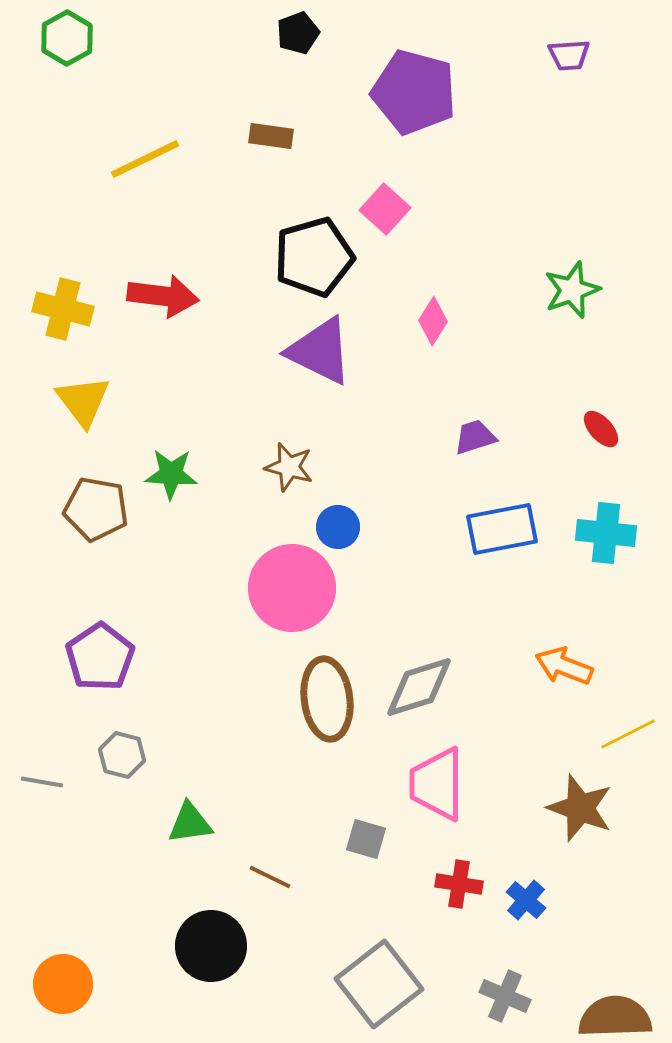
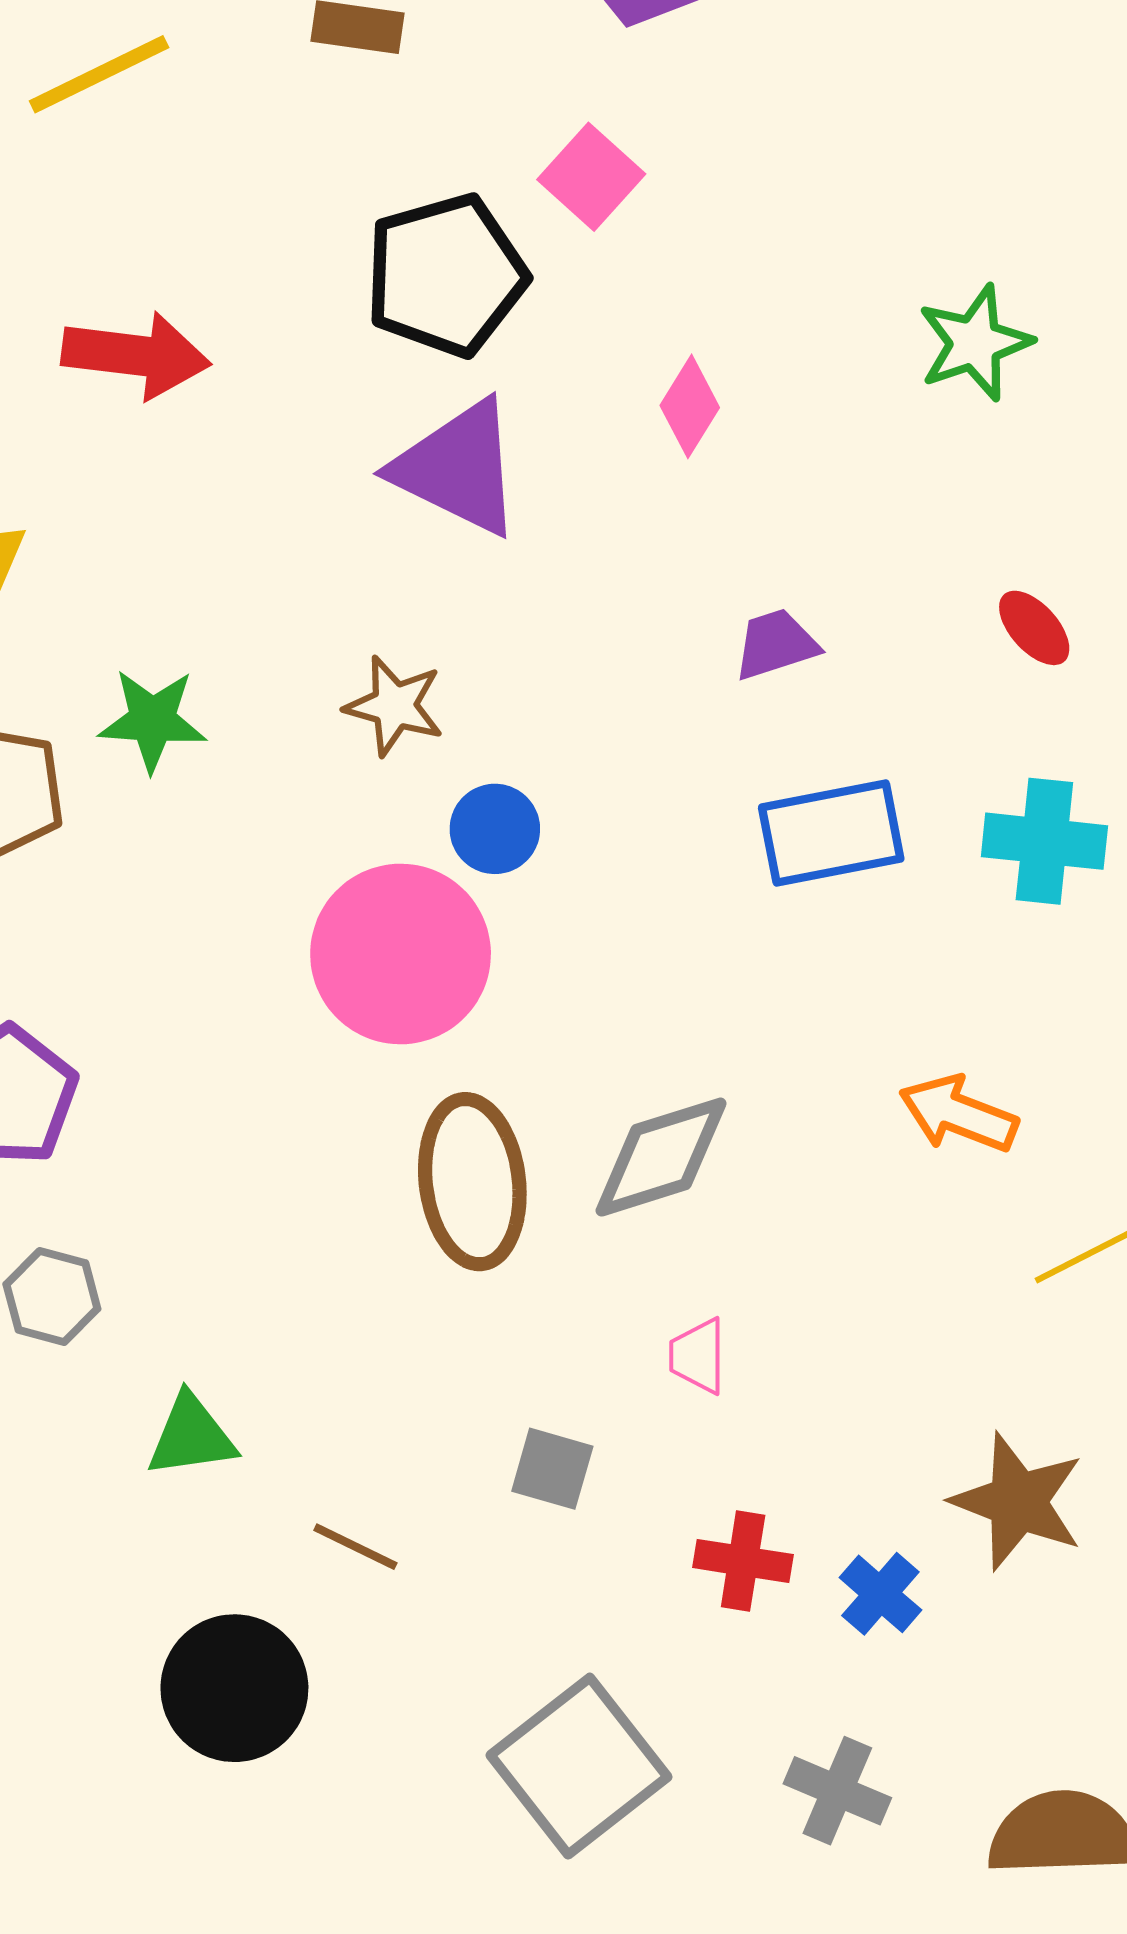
pink trapezoid: (437, 784) -> (698, 1356), size x0.5
brown star: (580, 808) -> (1018, 1502), moved

